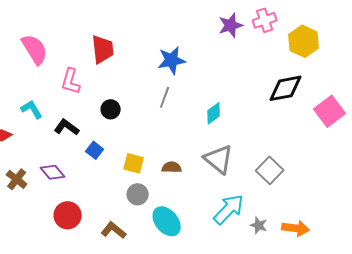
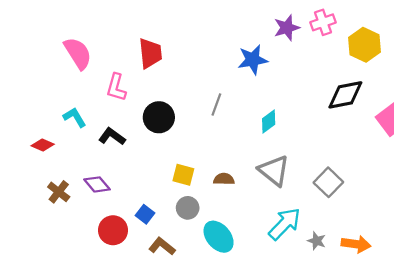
blue star: (172, 60) -> (253, 60), moved
black circle: (111, 109) -> (159, 117), size x1.5
blue square: (95, 150) -> (145, 214), moved

